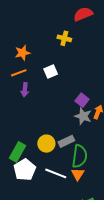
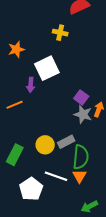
white square: (51, 71) -> (47, 68), size x1.6
orange line: (19, 73) -> (15, 105), moved
purple arrow: (25, 90) -> (31, 85), moved
white pentagon: (25, 170) -> (31, 189), moved

